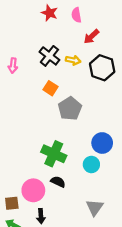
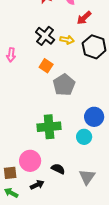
pink arrow: (13, 66) -> (11, 55), moved
green cross: (54, 154) -> (49, 127), turned -30
black semicircle: (58, 182) -> (58, 169), moved
black arrow: (41, 216) -> (37, 185), turned -112

